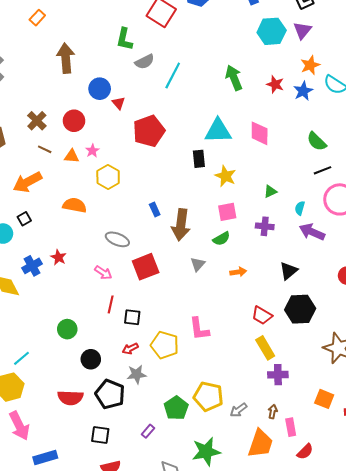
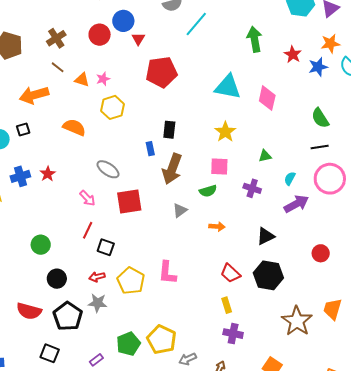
red circle: (74, 121) -> (100, 35), moved
black rectangle: (199, 159) -> (169, 130), moved
purple arrow: (312, 232) -> (296, 204), turned 115
yellow rectangle: (265, 348) -> (227, 305), size x0.7

